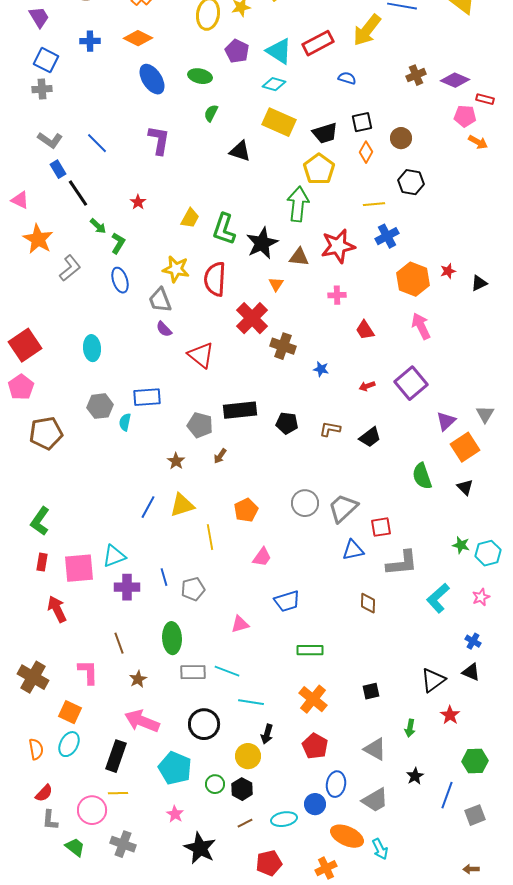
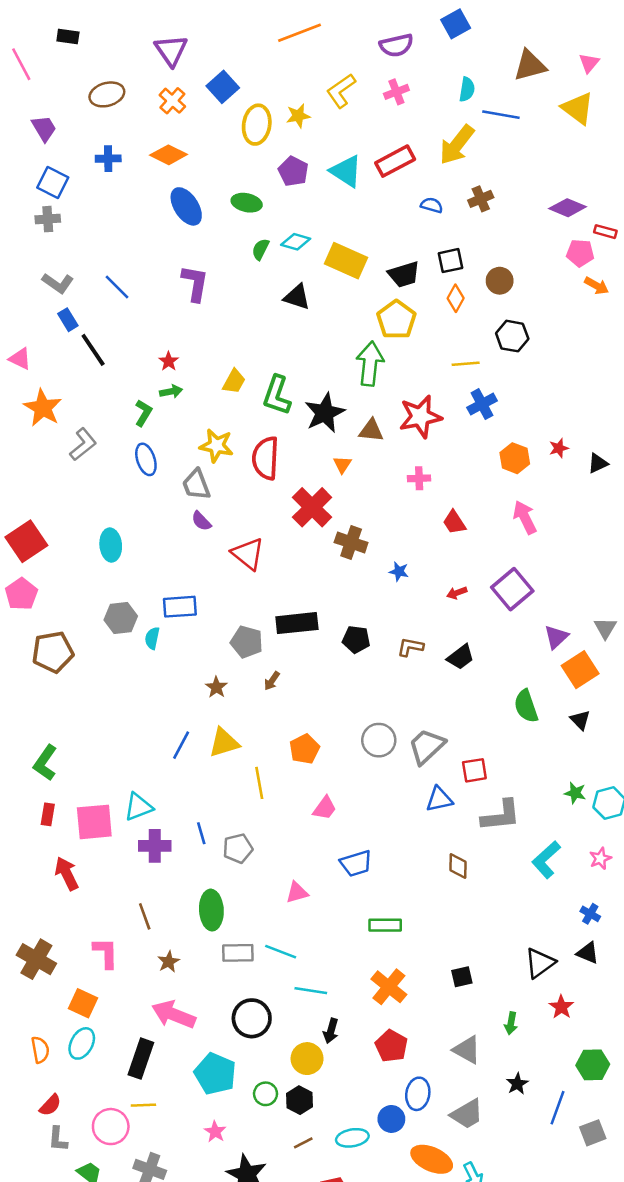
brown cross: (416, 75) -> (481, 199), moved
cyan diamond: (274, 84) -> (296, 242), moved
green arrow: (98, 226) -> (171, 391), moved, turned -54
orange hexagon: (413, 279) -> (515, 458), size x0.7

